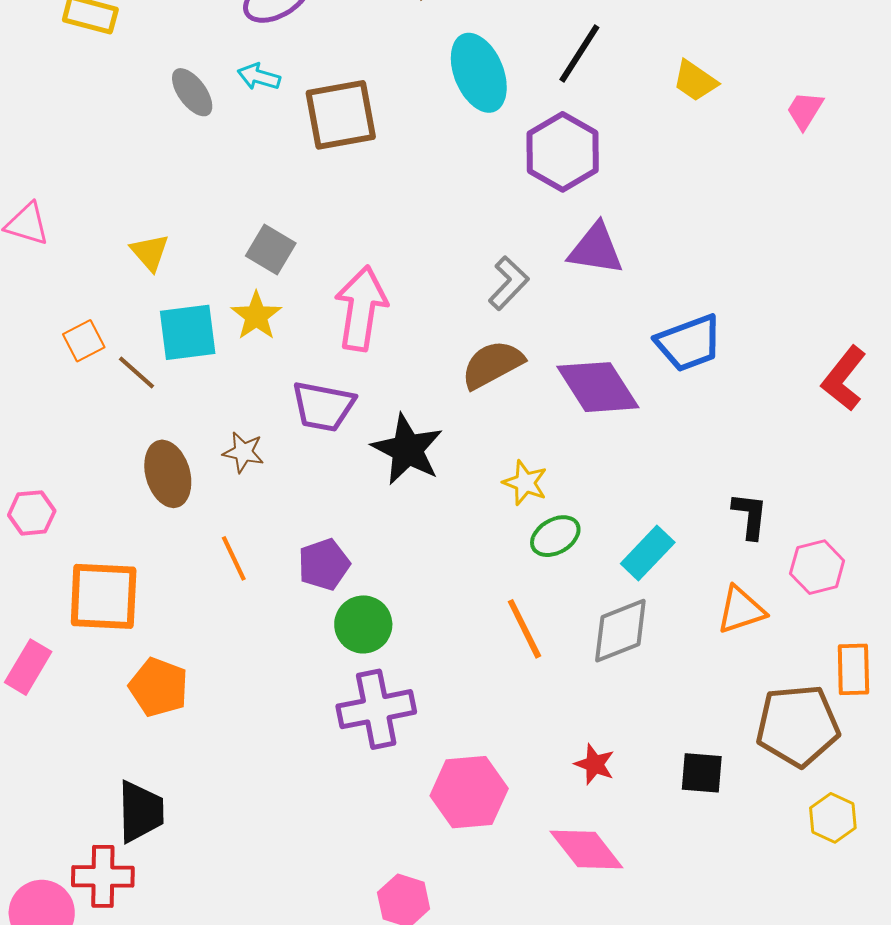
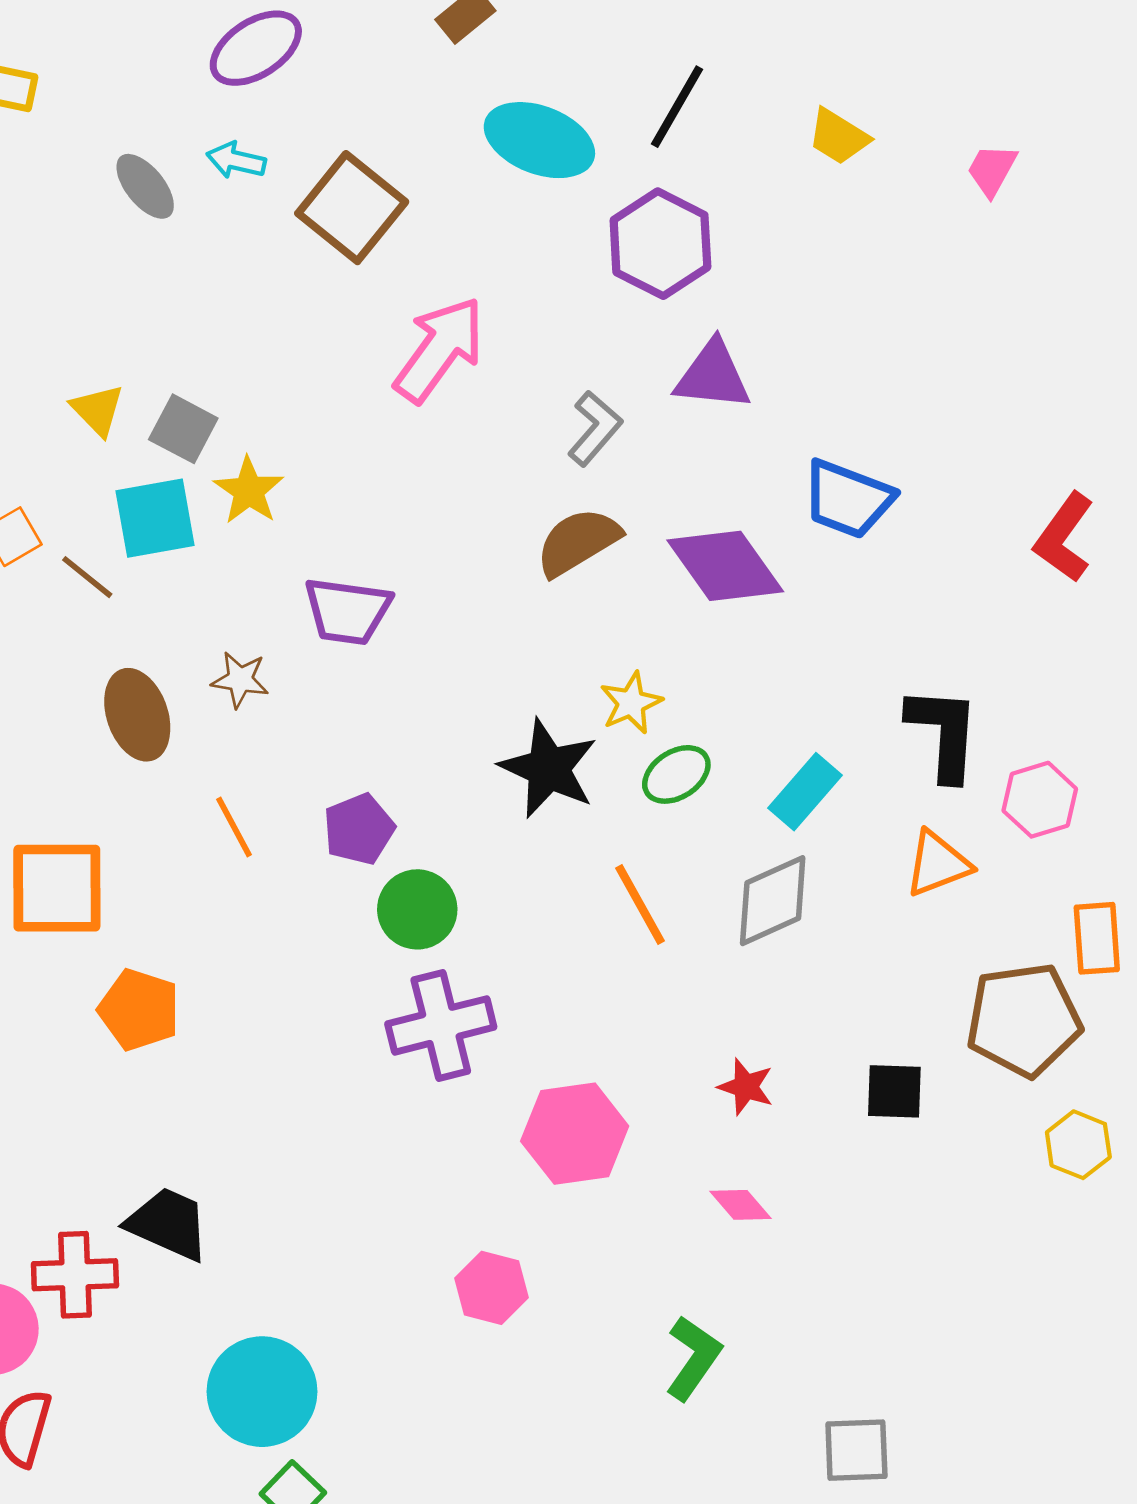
cyan ellipse: (479, 73) -> (539, 140), turned -44
brown square: (341, 115) -> (352, 208), turned -38
gray square: (271, 249) -> (183, 429), moved
pink arrow: (361, 308) -> (439, 349), moved, turned 30
blue trapezoid: (689, 343) -> (848, 499), turned 44
black star: (407, 449) -> (548, 768), moved
yellow star: (525, 483) -> (631, 703), turned 30
black L-shape: (750, 516) -> (944, 733), size x1.5
black trapezoid: (140, 812) -> (168, 1224), moved, turned -62
pink diamond: (586, 849) -> (740, 1205), size x0.6

